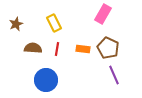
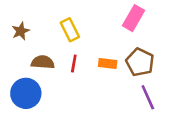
blue circle: (46, 80) -> (26, 93), moved

